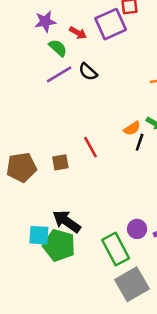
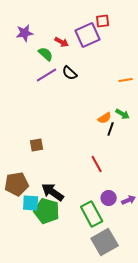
purple star: (45, 22) -> (25, 33), moved
red line: (91, 147) -> (97, 164), moved
brown square: (60, 162) -> (37, 145), moved
brown pentagon: (21, 167) -> (17, 184), moved

